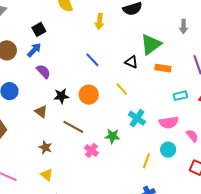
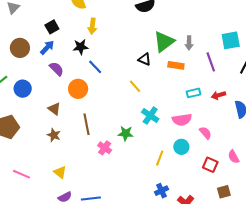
yellow arrow: (99, 21) -> (92, 26), moved
gray arrow: (184, 27) -> (189, 43), moved
blue line: (92, 60) -> (95, 67), moved
orange circle: (89, 95) -> (78, 89), moved
black star: (61, 96) -> (81, 47), moved
brown line: (73, 127) -> (87, 124), turned 50
brown star: (45, 147) -> (54, 135), moved

